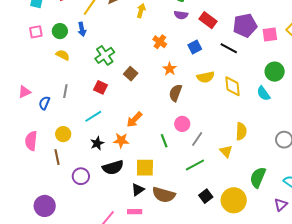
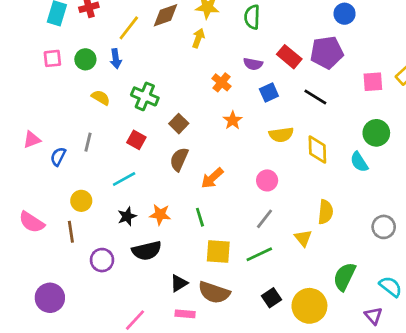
purple semicircle: (181, 15) -> (253, 64), moved
purple pentagon: (245, 25) -> (327, 52), moved
yellow semicircle: (63, 55) -> (101, 98), moved
green cross: (105, 55) -> (145, 96), turned -36
brown semicircle: (175, 93) -> (179, 159), moved
orange arrow: (134, 120) -> (212, 178), moved
pink circle: (182, 124) -> (267, 180), moved
pink semicircle: (31, 141) -> (32, 222), moved, turned -66
green line: (164, 141) -> (200, 217), moved
yellow square: (145, 168) -> (218, 251), moved
purple triangle: (281, 205) -> (373, 316), turned -32
pink rectangle: (135, 212) -> (185, 314), moved

